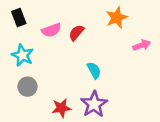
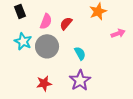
pink semicircle: (51, 30) -> (46, 21), turned -49
gray circle: (28, 87) -> (47, 46), moved, size x1.5
red star: (61, 108) -> (44, 83), moved

